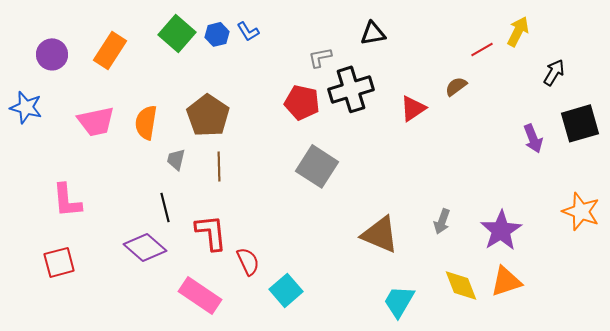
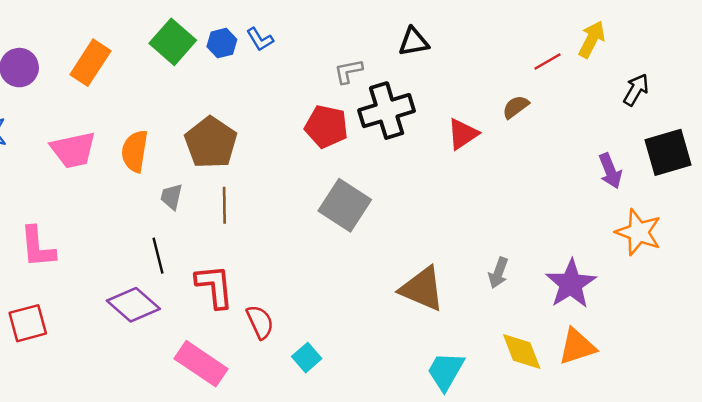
orange star: (581, 211) -> (638, 232), moved
cyan square: (286, 290) -> (307, 358), size x0.7

